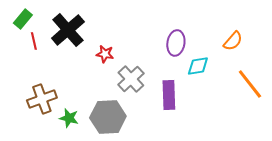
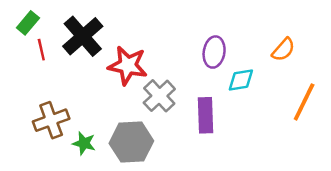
red star: (105, 54) -> (128, 65), size x1.8
orange line: (250, 84) -> (304, 102), turned 64

